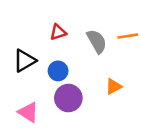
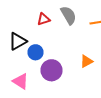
gray semicircle: (97, 41) -> (68, 15), moved
blue circle: (58, 71) -> (36, 52), moved

